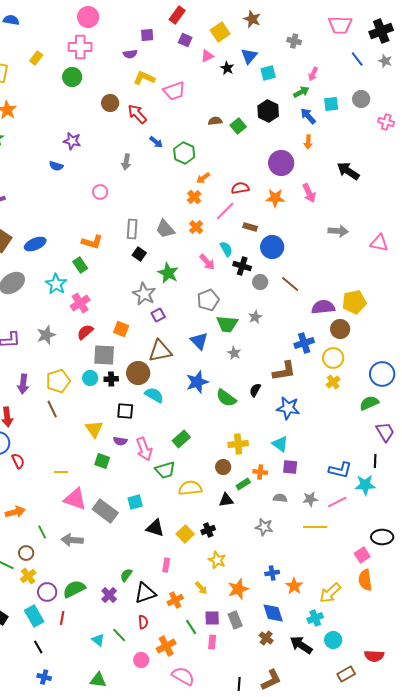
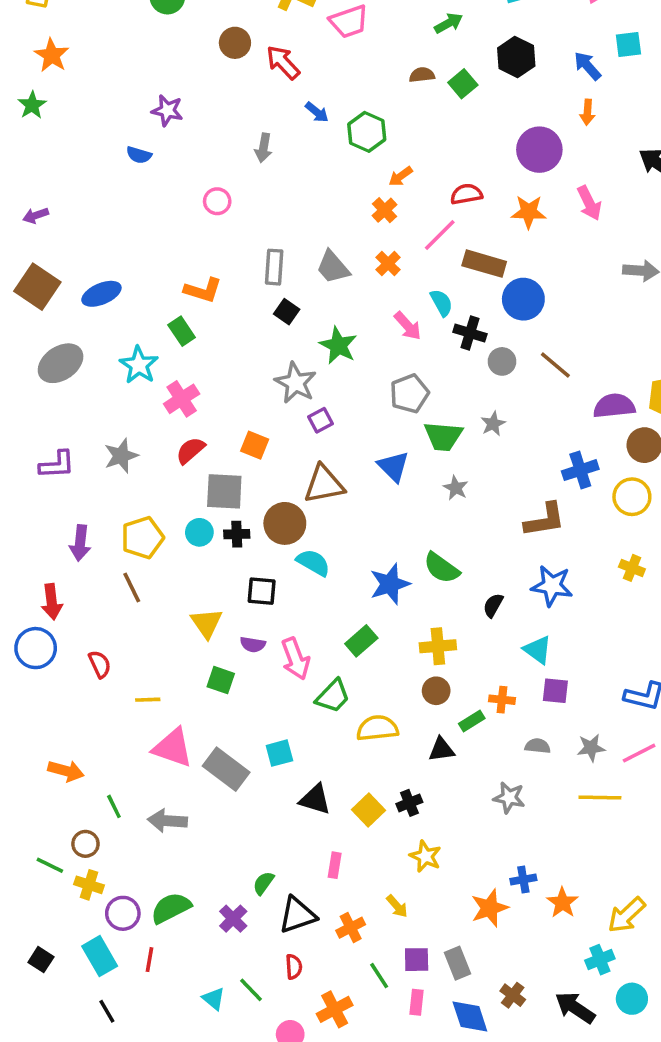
green arrow: (301, 92) -> (449, 23), moved
brown rectangle: (250, 227) -> (484, 264), size x1.6
blue star: (197, 382) -> (390, 584), moved
yellow cross: (333, 382) -> (632, 568), moved, turned -32
black semicircle: (255, 390) -> (493, 605), moved
yellow cross: (238, 444) -> (438, 646), moved
red semicircle: (18, 461) -> (100, 664), moved
green trapezoid: (165, 470) -> (333, 696), turned -30
orange arrow: (15, 512) -> (66, 771), turned 30
yellow cross: (28, 576) -> (89, 885), turned -35
orange star: (238, 589) -> (490, 908), moved
blue diamond: (273, 613) -> (470, 1017), moved

